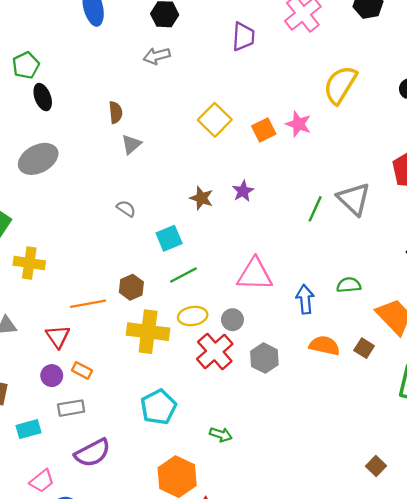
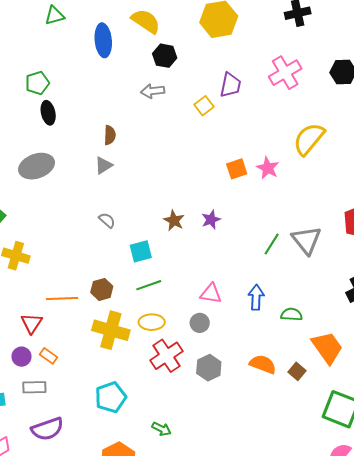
yellow square: (215, 120) -> (204, 106), moved, size x0.7
gray triangle: (131, 144) -> (104, 165), moved
pink triangle: (255, 274) -> (211, 294), size x0.7
blue arrow: (305, 299) -> (256, 297), moved
gray circle: (232, 320) -> (200, 323), moved

